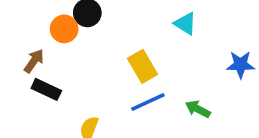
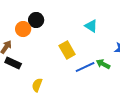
blue line: (148, 102) -> (85, 67), moved
green arrow: (198, 109) -> (103, 64), moved

